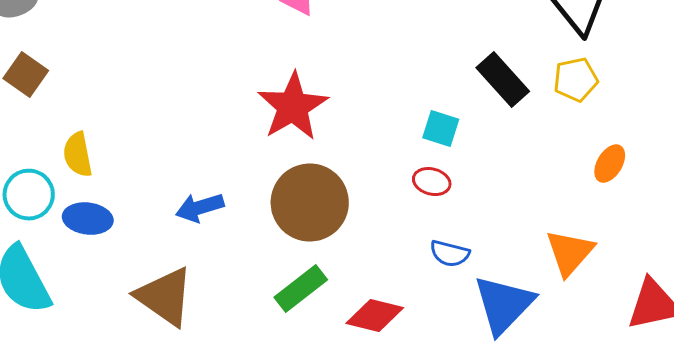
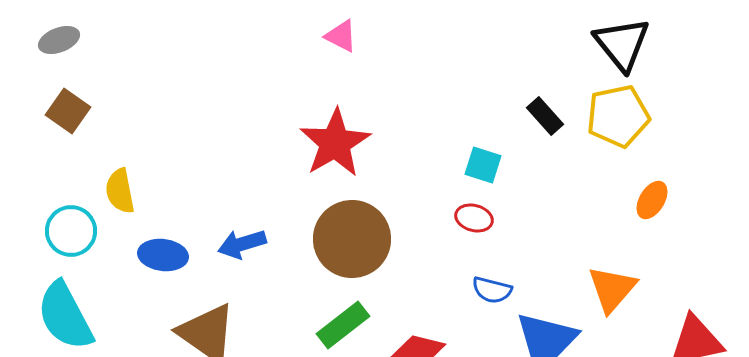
black rectangle: (503, 80) -> (545, 116), size x0.7
yellow pentagon: (576, 80) -> (618, 116), size x1.4
blue ellipse: (88, 219) -> (163, 255), moved

